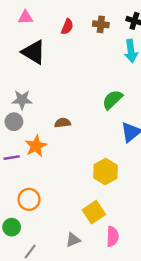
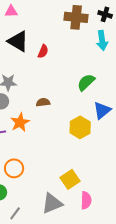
brown cross: (101, 24) -> (76, 17), size x1.6
red semicircle: (67, 27) -> (43, 51), moved
yellow hexagon: (105, 172) -> (80, 127), moved
gray triangle: (73, 240) -> (52, 203), size x1.6

